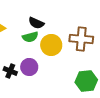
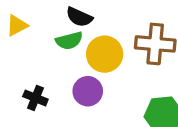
purple circle: (29, 67) -> (88, 91), moved

